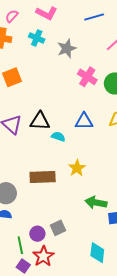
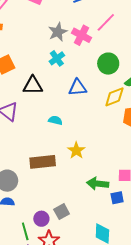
cyan cross: (37, 38) -> (57, 58), moved, turned 35
pink cross: (87, 77) -> (82, 35), moved
black triangle: (40, 121) -> (33, 85), moved
blue triangle: (84, 121) -> (78, 88), moved

